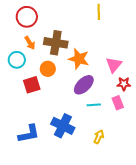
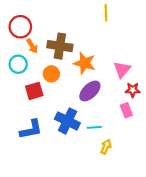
red circle: (27, 17) -> (20, 27), moved
cyan line: (94, 105) -> (94, 127), moved
blue cross: (63, 126) -> (67, 121), moved
blue L-shape: (29, 134) -> (31, 129), moved

